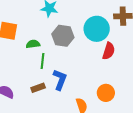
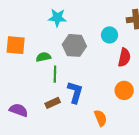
cyan circle: (97, 29) -> (109, 35), size x0.6
orange circle: (106, 93) -> (124, 90), moved

